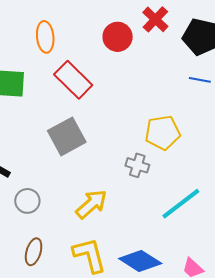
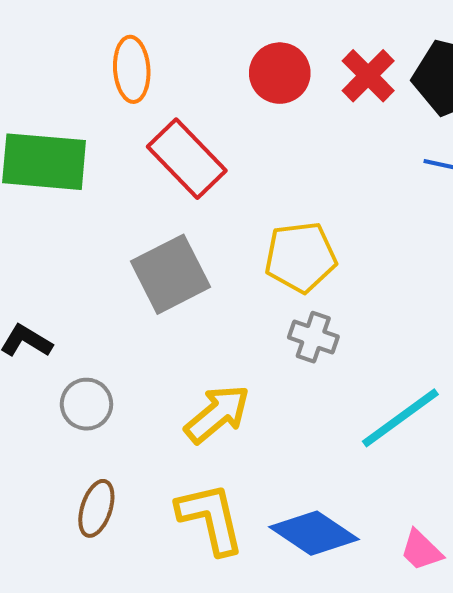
red cross: (155, 19) -> (368, 76), moved
yellow pentagon: (163, 133) -> (300, 257), moved

